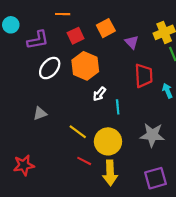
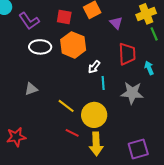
red square: (76, 36) -> (64, 17), turned 35
purple L-shape: (38, 40) -> (29, 21), turned 65
white ellipse: (50, 68) -> (40, 47), turned 50
white arrow: (99, 94) -> (94, 67), moved
gray star: (152, 135) -> (132, 93), moved

